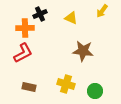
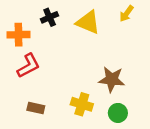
yellow triangle: (71, 18) -> (88, 22), size x1.5
orange cross: (25, 28) -> (18, 35), moved
brown star: (83, 51) -> (112, 79), moved

